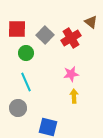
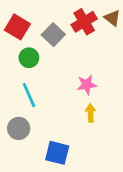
red square: (17, 29) -> (17, 27), turned 30
red cross: (71, 38) -> (84, 22), moved

